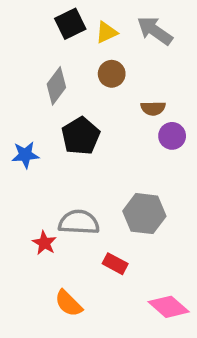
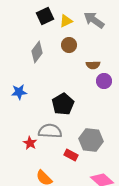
black pentagon: (81, 136) -> (63, 104), moved
gray hexagon: (144, 214) -> (91, 140), moved

